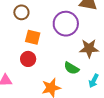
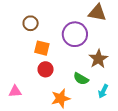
brown star: (89, 48) -> (98, 59), turned -30
red circle: (28, 59) -> (46, 69), moved

